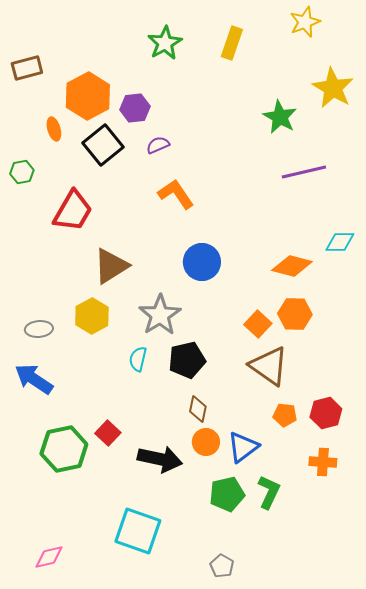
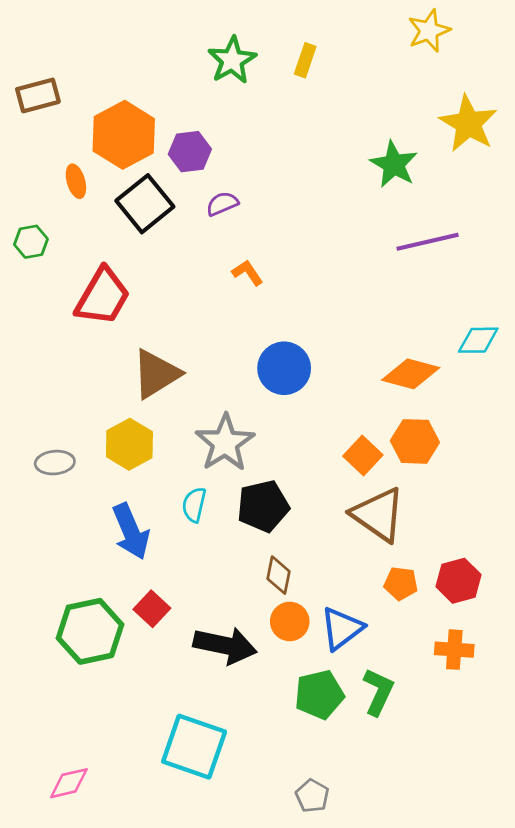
yellow rectangle: (232, 43) -> (305, 60), moved, size x0.7
orange L-shape: (176, 194) -> (248, 273), size x0.6
blue arrow: (34, 379) -> (131, 531), moved, turned -147

